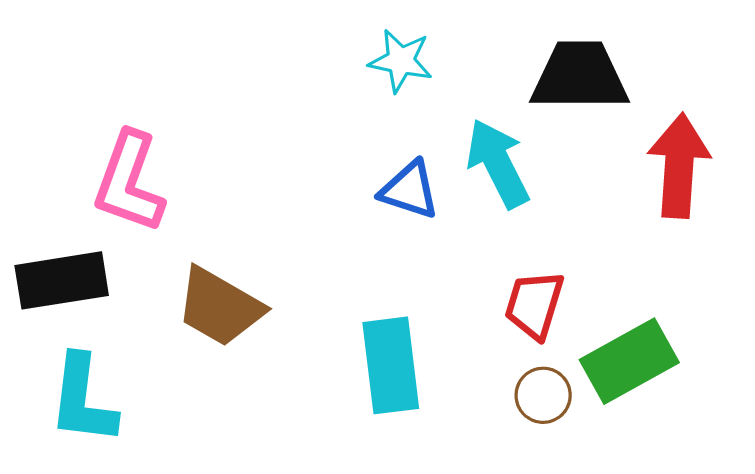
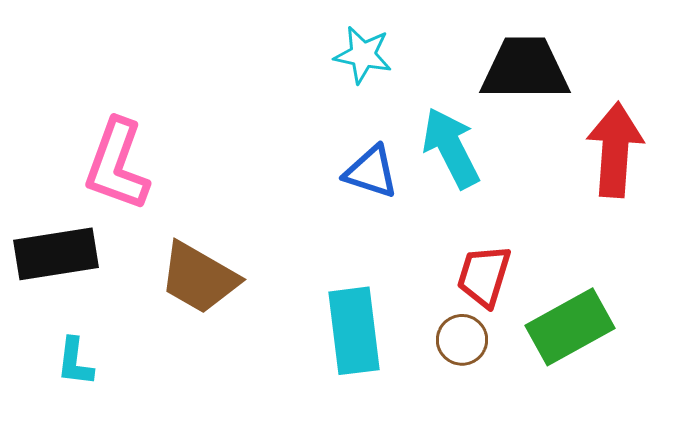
brown circle: (543, 395) -> (462, 340), moved
cyan L-shape: (83, 400) -> (75, 362), size x0.6

